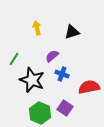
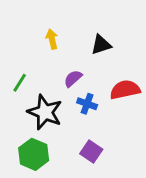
red semicircle: (89, 87) -> (125, 90), moved
green hexagon: (40, 113) -> (34, 154), moved

